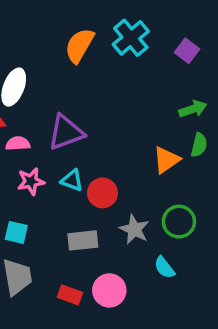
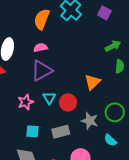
pink semicircle: (18, 144) -> (40, 48), moved
orange triangle: (166, 160) -> (93, 82), moved
cyan triangle: (72, 180) -> (49, 98), turned 48
cyan square: (16, 232) -> (33, 131), moved

